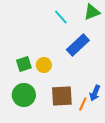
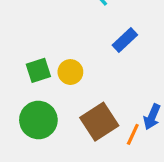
blue rectangle: (78, 45) -> (125, 40), size x0.7
brown square: (62, 96) -> (99, 122), turned -30

